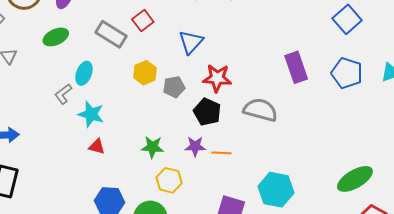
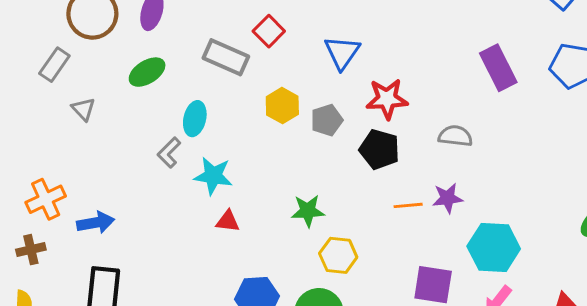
gray semicircle: (260, 110) -> (455, 136), size x0.7
purple star: (195, 146) -> (447, 198), moved

